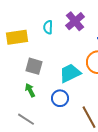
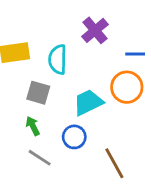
cyan semicircle: (48, 27) -> (58, 59), moved, size x1.5
gray line: (26, 119) -> (40, 158), moved

